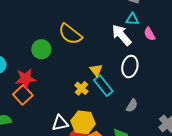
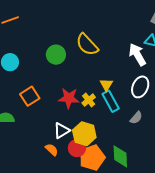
red star: (26, 79) -> (69, 98), moved
gray semicircle: (132, 105) -> (136, 118), moved
white triangle: (60, 123) -> (62, 131), turned -30

